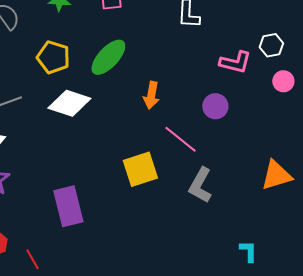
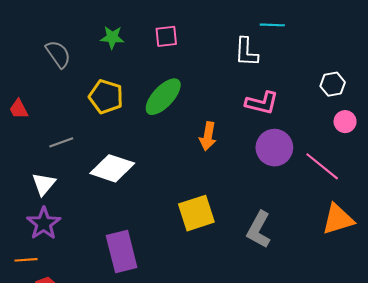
pink L-shape: (235, 62) -> (262, 103), moved
white diamond: (69, 103) -> (112, 168), moved
purple circle: (215, 106) -> (274, 148), size x1.4
pink line: (180, 139) -> (322, 166), moved

